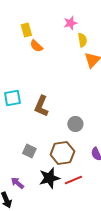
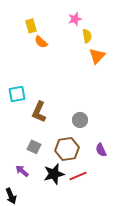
brown L-shape: (41, 106) -> (39, 112), moved
purple arrow: (17, 183) -> (22, 171), moved

